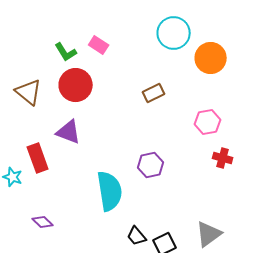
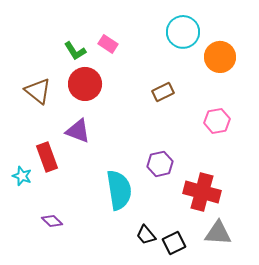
red cross: (223, 158) -> (202, 192), moved, size x1.8
gray triangle: (209, 234) -> (218, 233), turned 40

